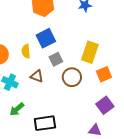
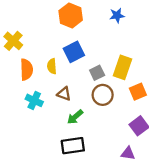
gray square: (56, 59) -> (97, 73), moved
green arrow: (17, 109) -> (75, 117), moved

